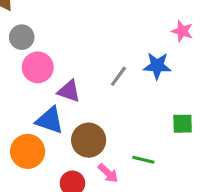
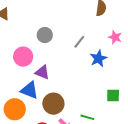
gray circle: (22, 37) -> (45, 35), moved
blue star: (157, 66) -> (98, 58), turned -30
gray line: (118, 76) -> (79, 42), moved

